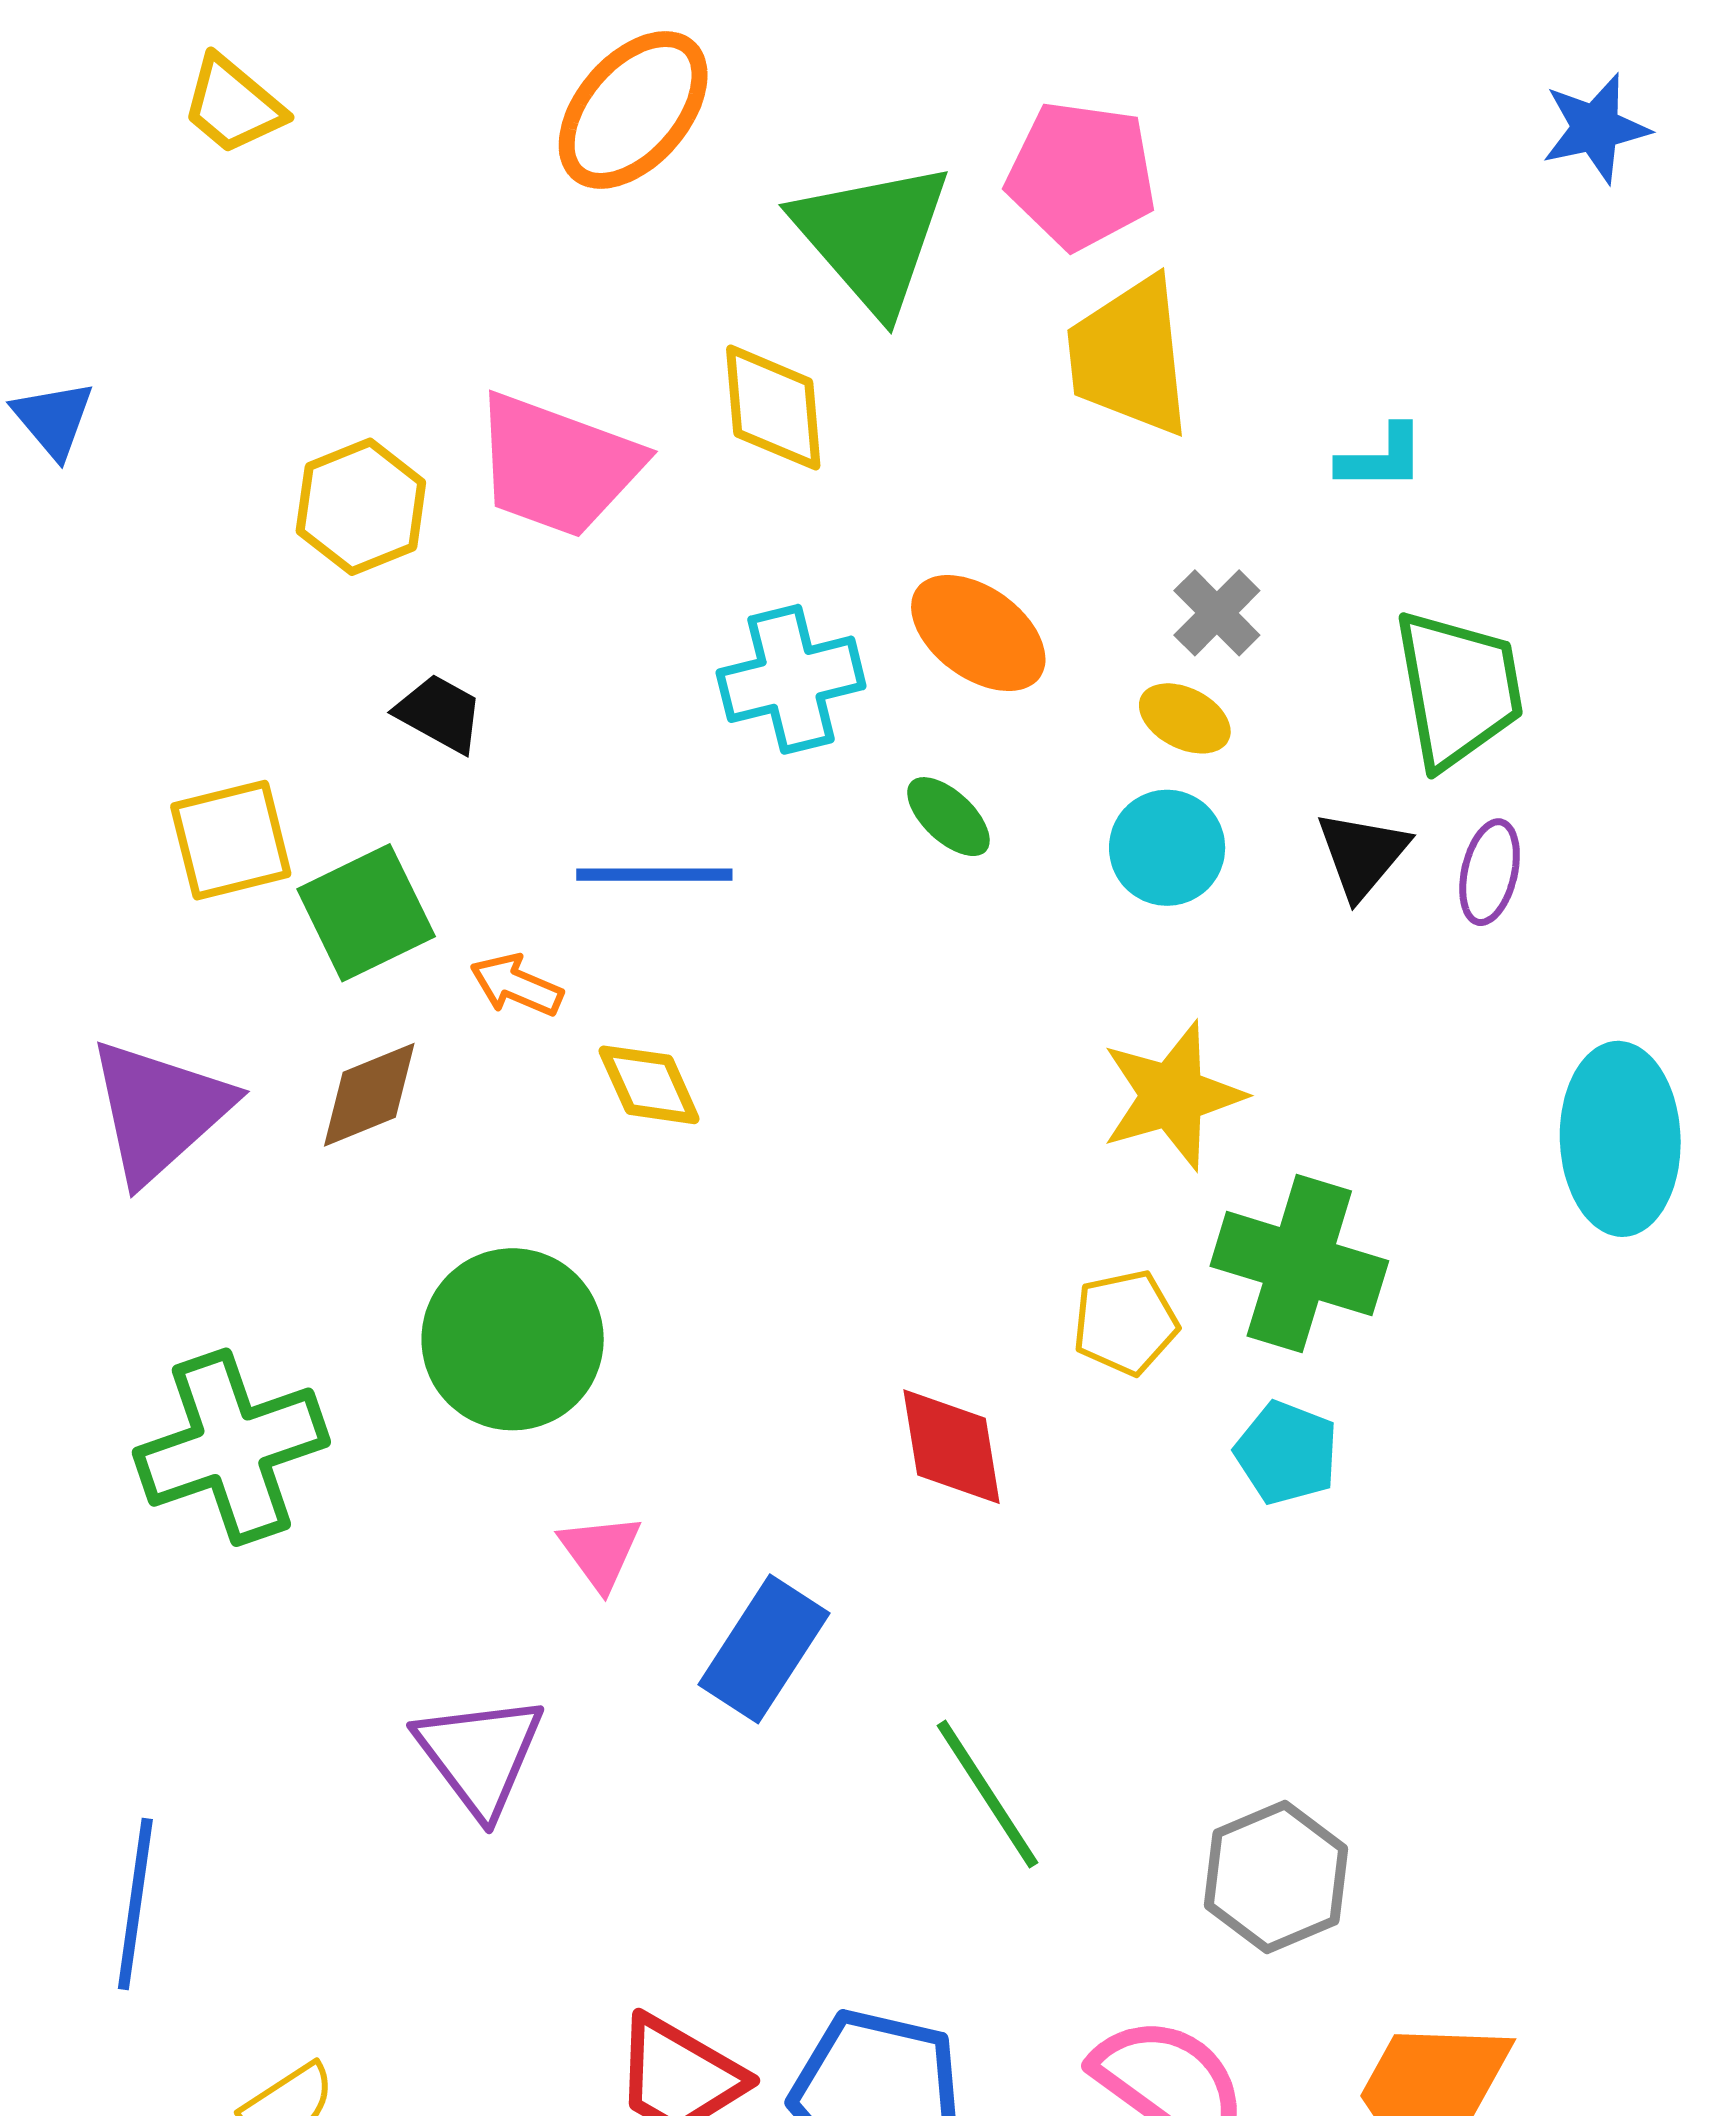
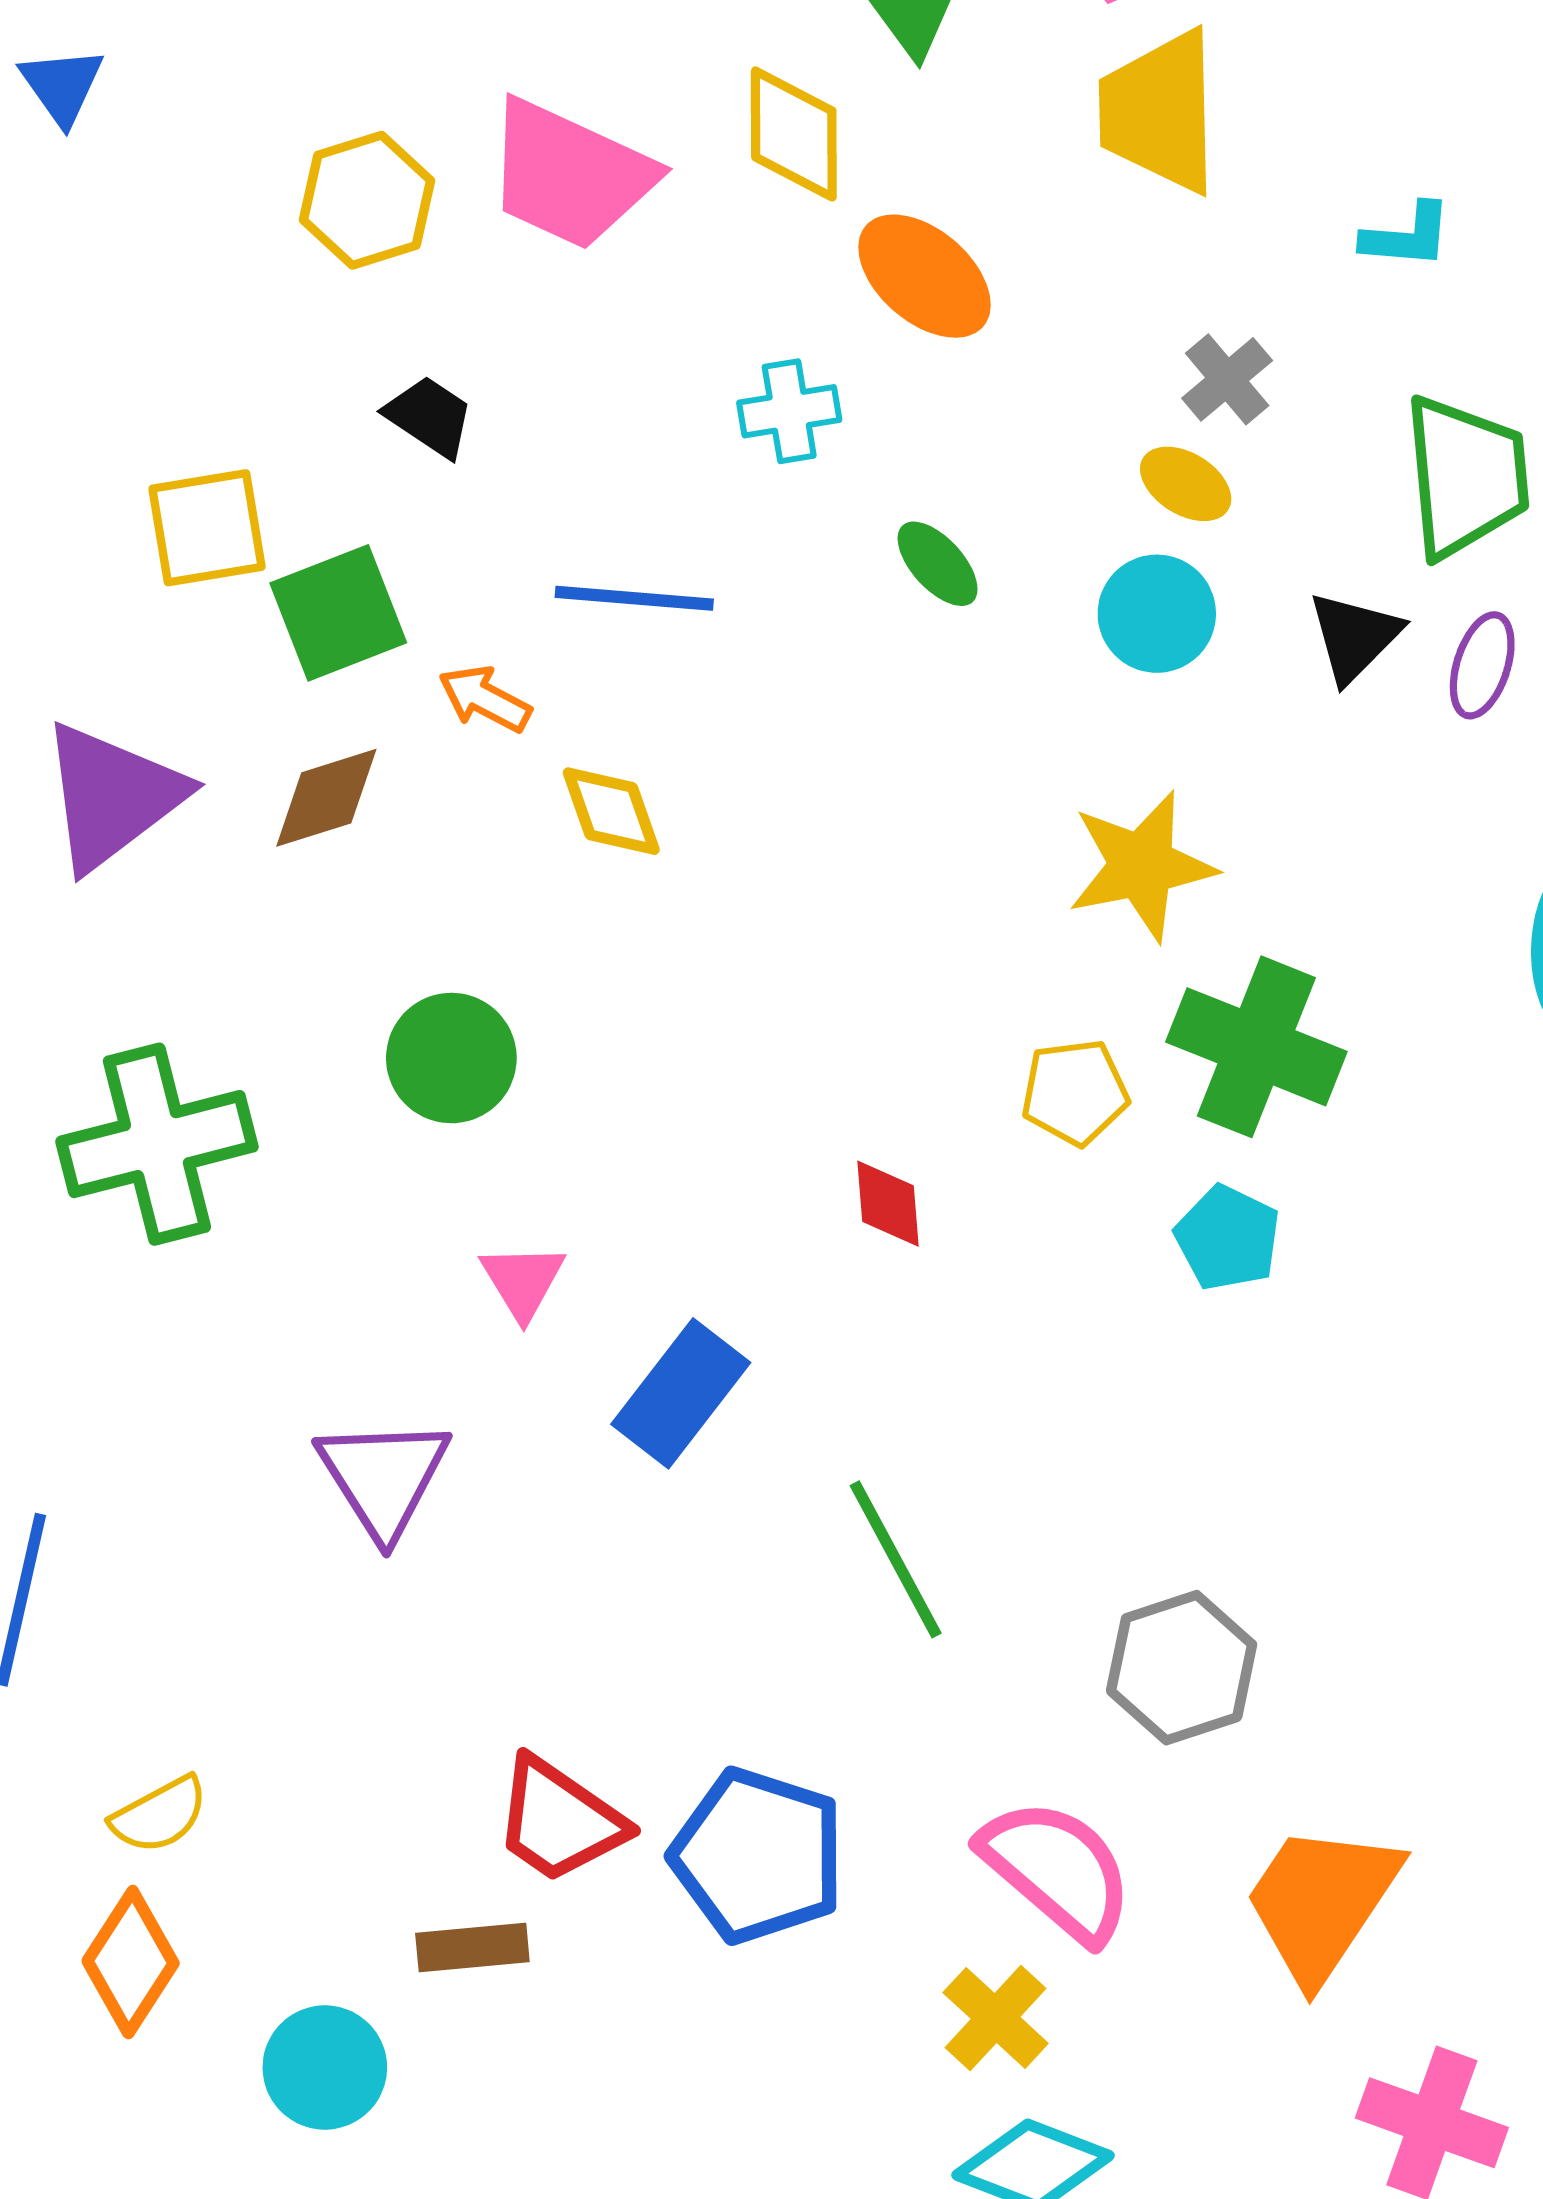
orange ellipse: (978, 633) -> (925, 276), moved
cyan cross: (791, 679) -> (789, 411), size x0.7
green circle: (513, 1339) -> (451, 1058), size x0.7
red diamond: (951, 1447) -> (888, 1204), size x0.7

